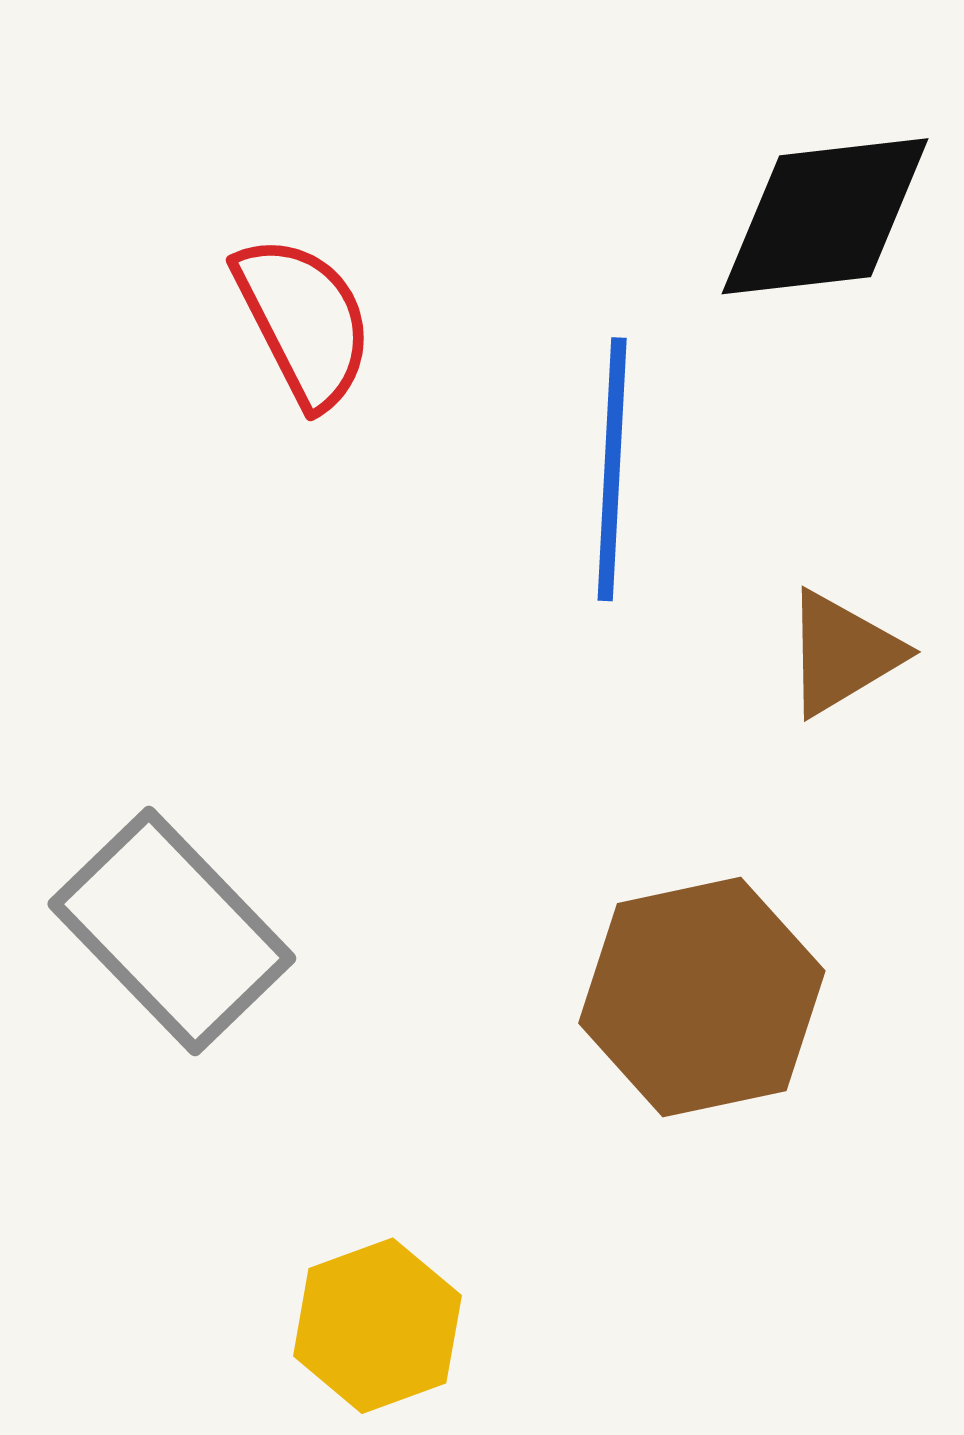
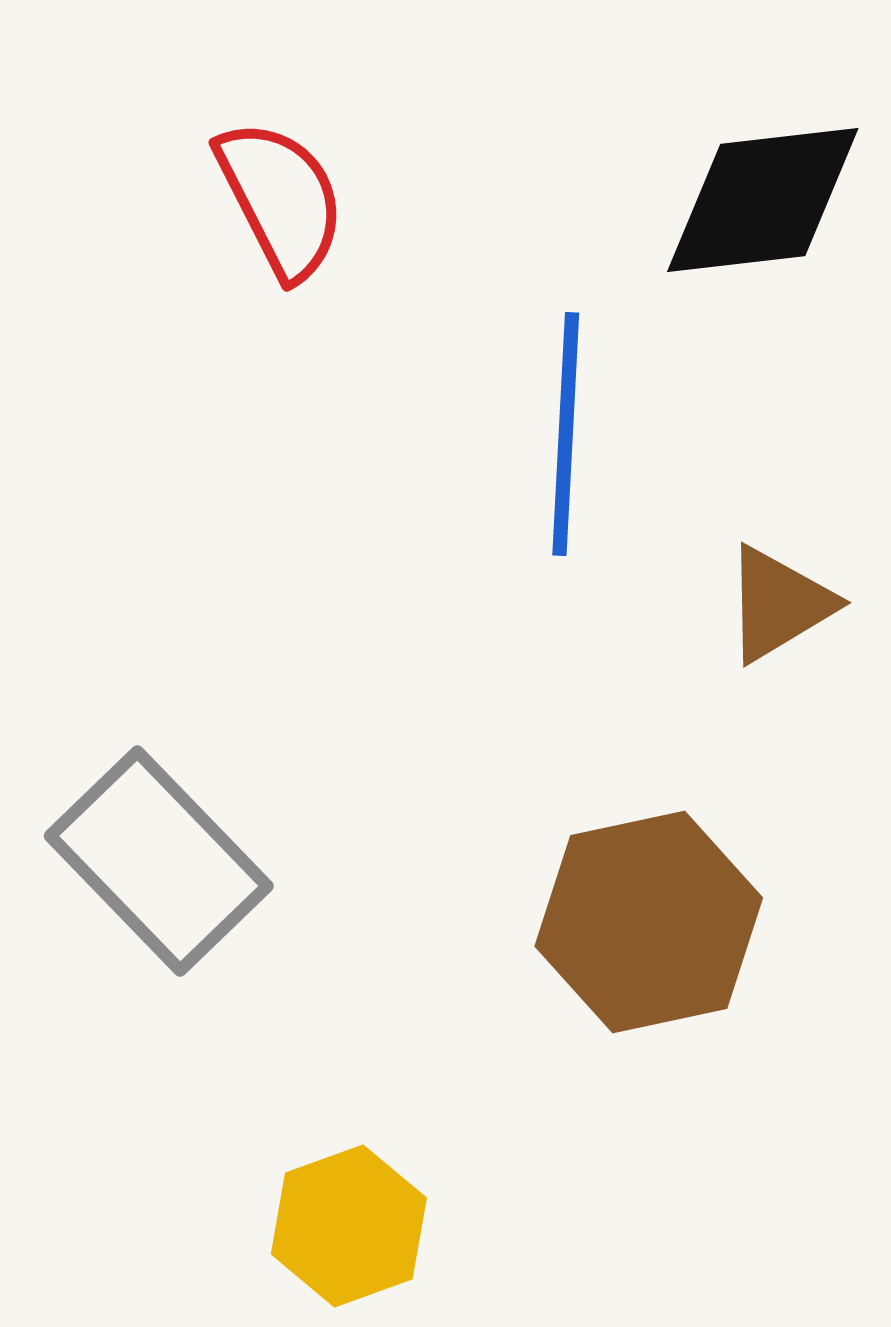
red semicircle: (304, 321) -> (281, 199), moved

